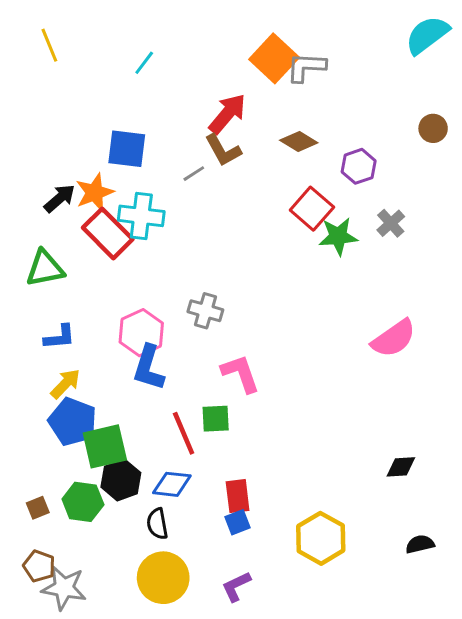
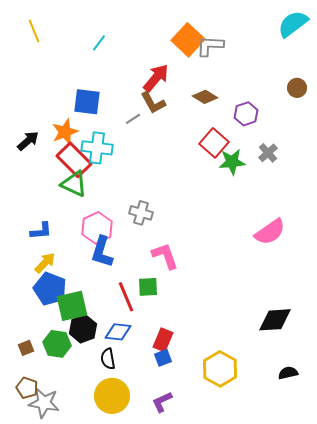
black arrow: (60, 198) -> (28, 141), moved
green triangle: (45, 268) -> (74, 184), moved, turned 36
black diamond: (401, 467) -> (275, 320), size x1.6
red rectangle: (238, 496) -> (163, 340), turned 30

